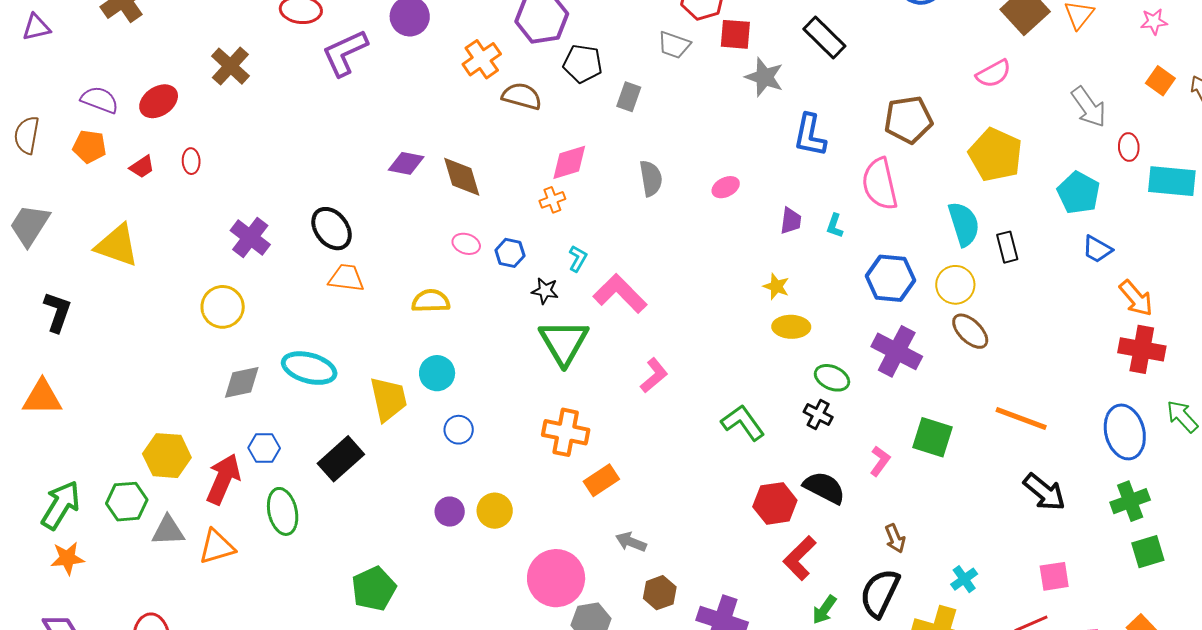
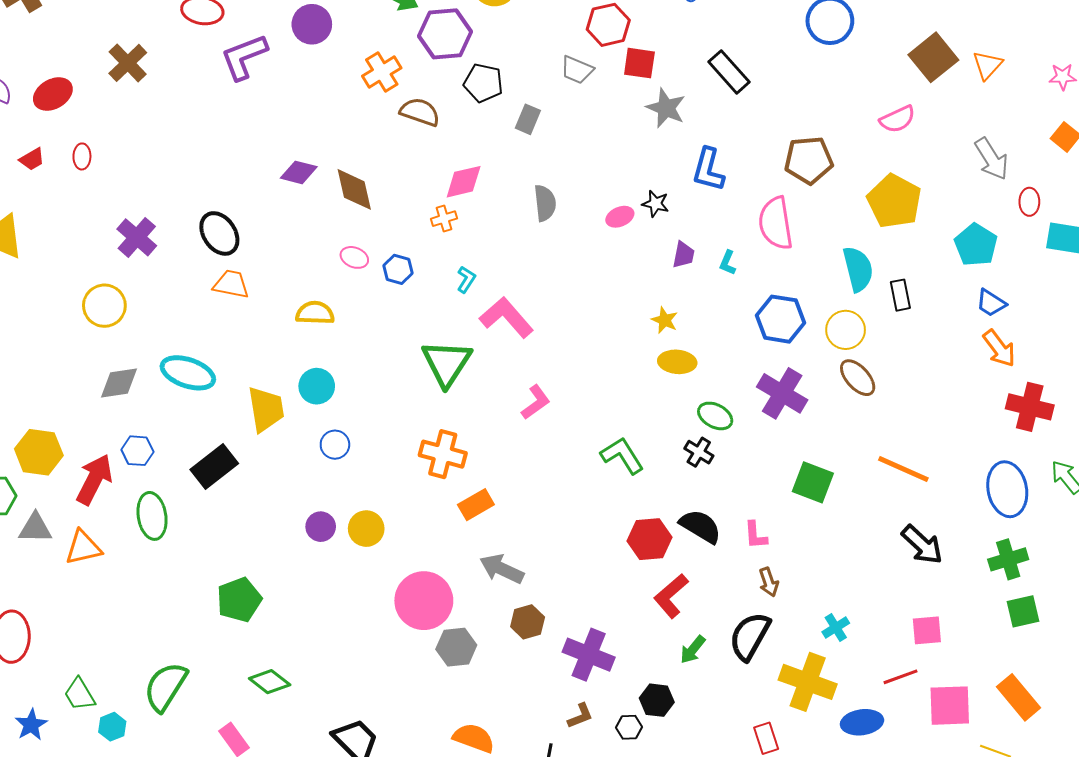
black star: (545, 291) -> (656, 204), moved
orange arrow: (1136, 298) -> (999, 348), moved
pink L-shape: (880, 461) -> (755, 535), moved, turned 136
gray arrow: (631, 542) -> (502, 569), size x1.4

